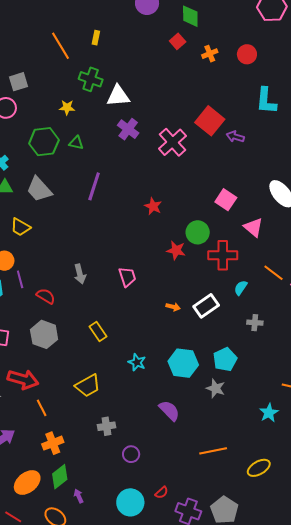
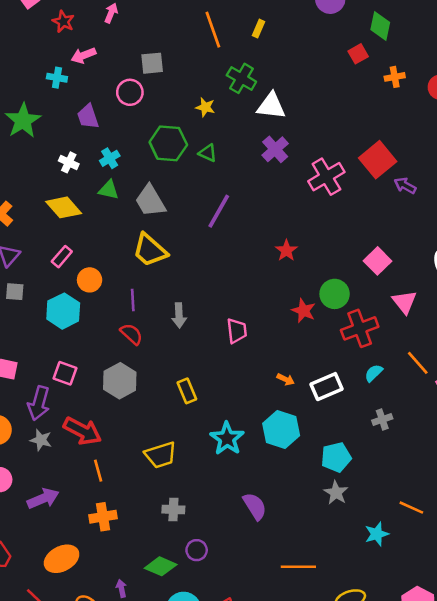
yellow trapezoid: (20, 227) -> (150, 250), moved, size x1.4
red cross: (223, 255) -> (360, 328), turned -32
purple line: (20, 279) -> (133, 300), moved
gray cross: (255, 323) -> (382, 420), turned -35
cyan star: (137, 362) -> (227, 439), size x1.5
cyan hexagon: (183, 363) -> (281, 429), moved
gray star: (216, 388) -> (336, 493), moved
green diamond: (60, 477) -> (161, 566), moved, turned 50

